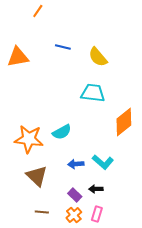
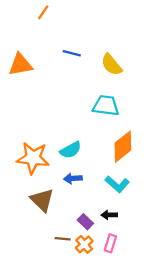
orange diamond: (124, 122) -> (123, 147), moved
blue arrow: (76, 164) -> (73, 178), moved
brown line: (42, 212) -> (63, 239), moved

